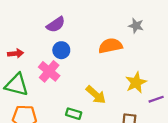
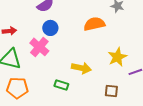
yellow arrow: (96, 95) -> (81, 68), turned -30

